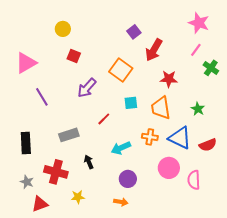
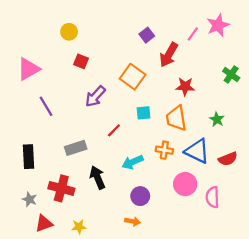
pink star: (199, 23) -> (218, 25), turned 30
pink line: (196, 50) -> (193, 34), moved
black arrow: (89, 162) -> (97, 177), size x1.5
yellow star: (78, 197) -> (79, 227), moved

